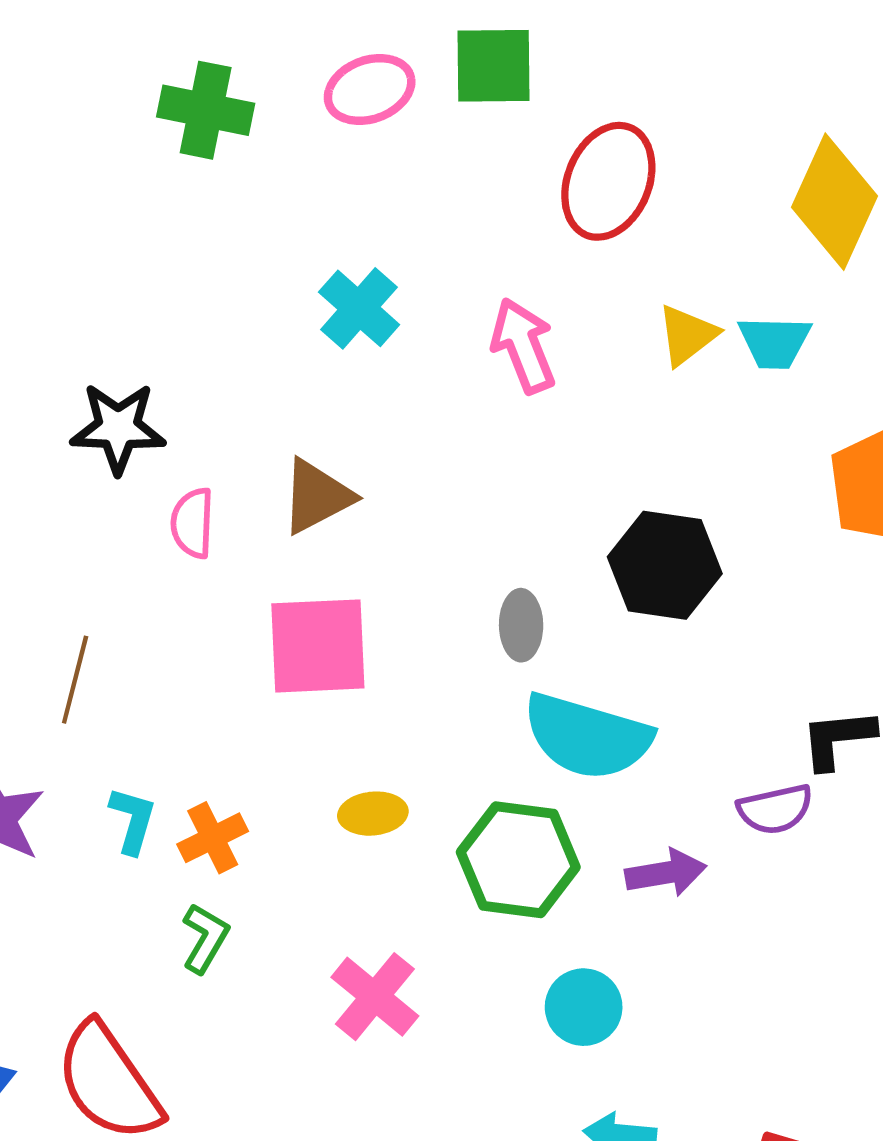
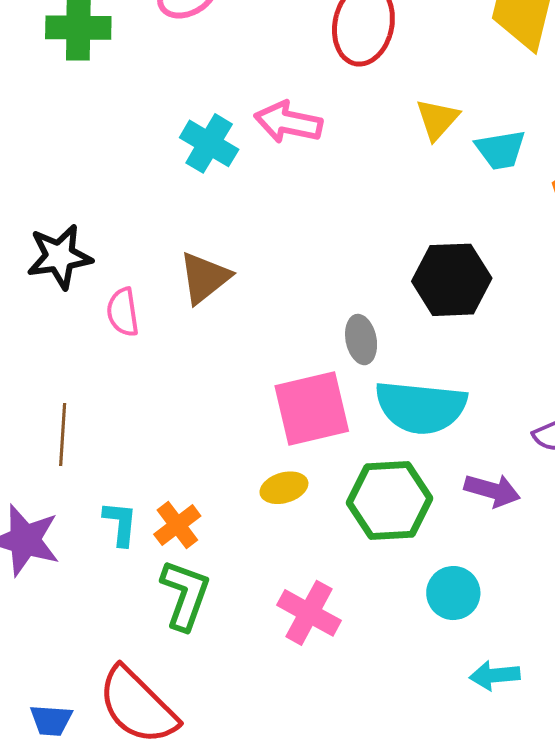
cyan trapezoid: (775, 342) -> (501, 150), moved
pink arrow: (523, 346) -> (288, 122), moved, turned -46
pink square: (318, 646) -> (312, 409), moved
purple arrow: (666, 873) -> (492, 490), turned 36
green L-shape: (205, 938) -> (185, 595), size x1.5

